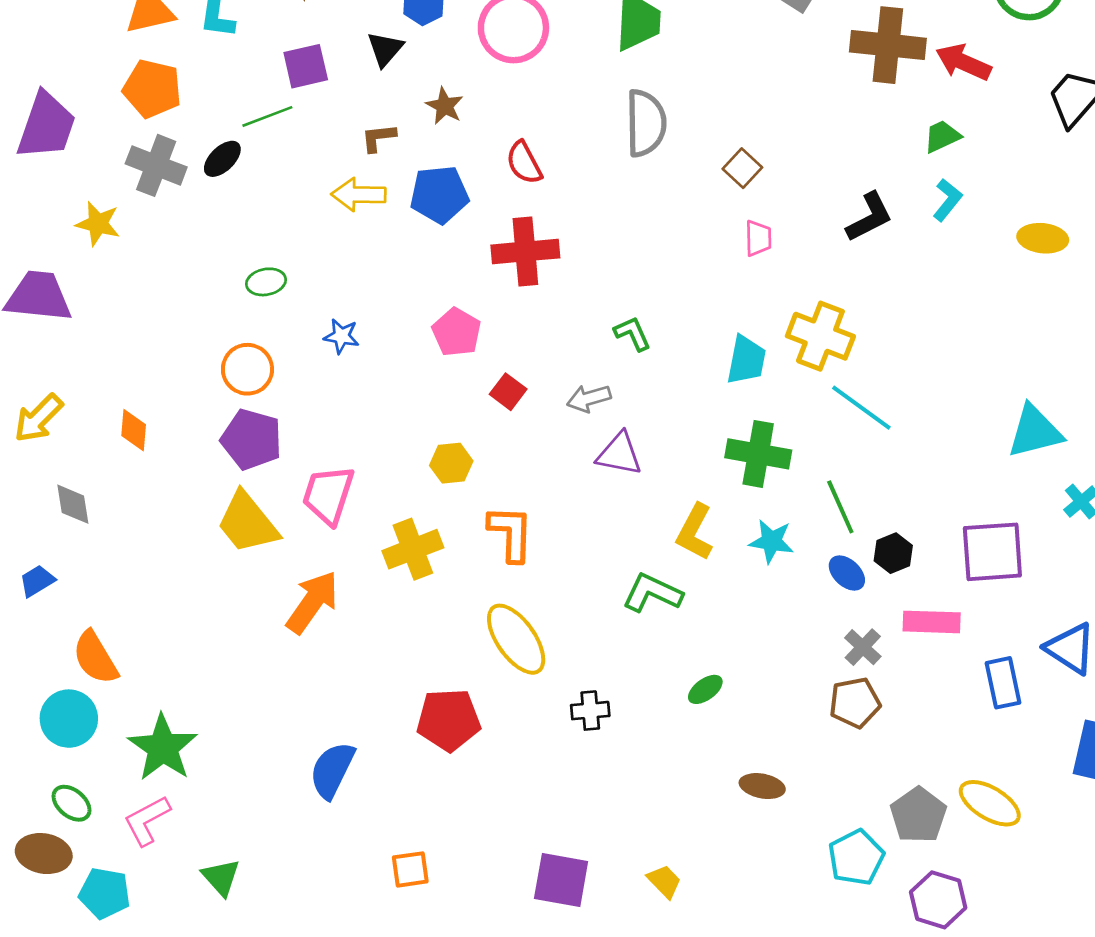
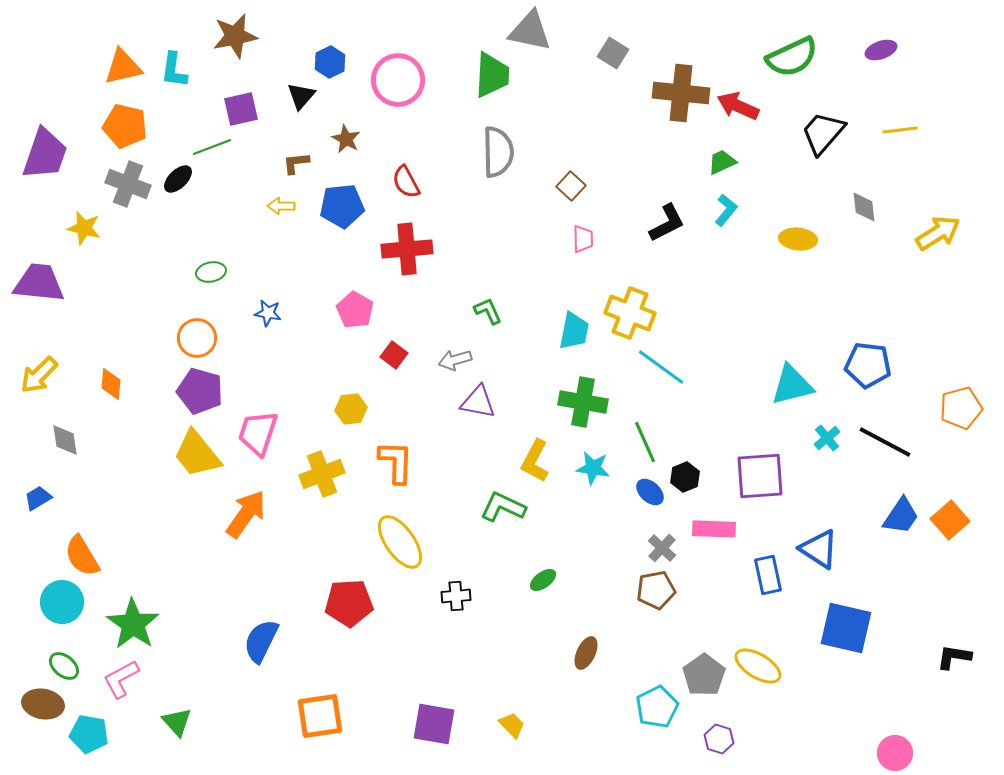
yellow arrow: (359, 195) -> (281, 206), size x0.7
brown ellipse: (762, 786) -> (586, 653), turned -76
orange square: (410, 869) -> (320, 716), size x1.6
purple hexagon: (938, 900) -> (719, 739), size x0.7

